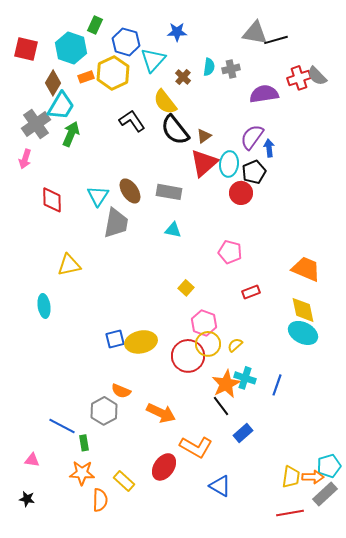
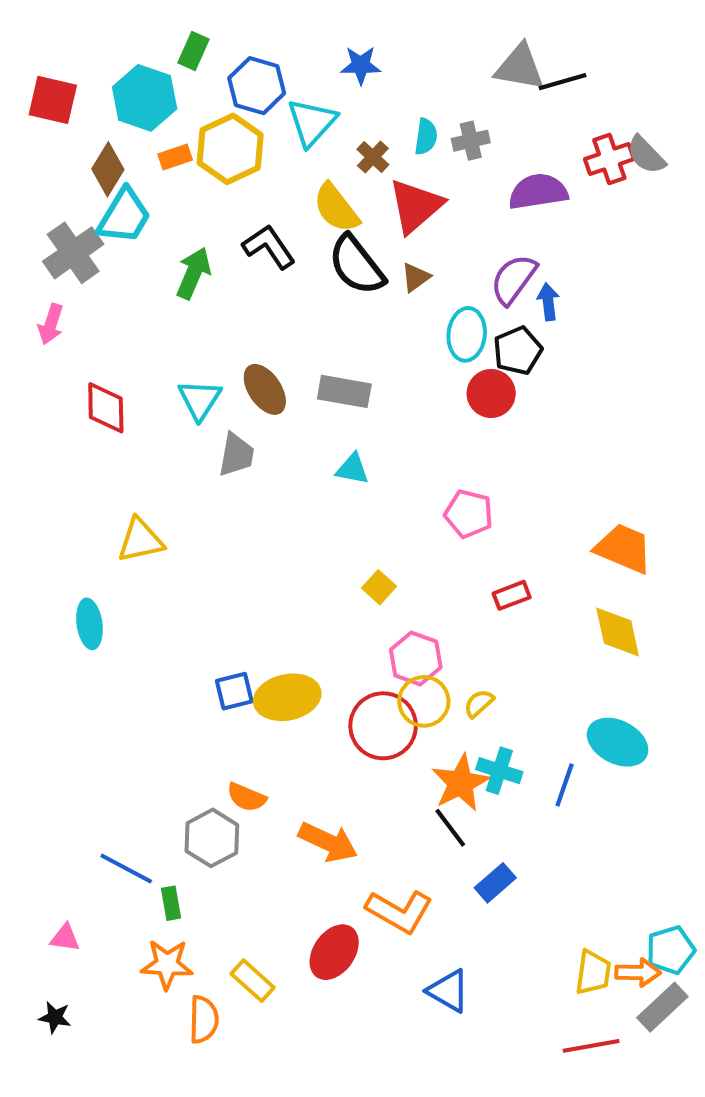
green arrow: (71, 134) -> (193, 273), moved
red triangle: (204, 163) -> (416, 206), moved
gray trapezoid: (116, 223) -> (236, 455), size x0.7
cyan ellipse: (303, 333) -> (618, 742), moved

